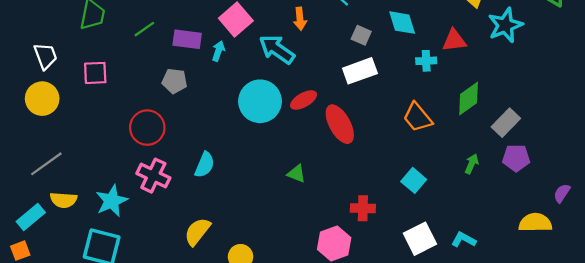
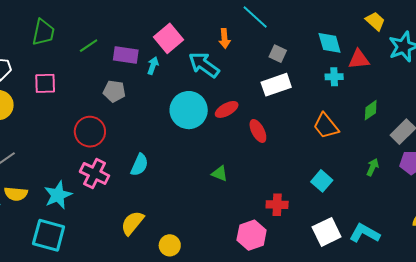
cyan diamond: (402, 23) -> (330, 43), moved
green diamond: (469, 99) -> (371, 110), size x0.7
red ellipse: (340, 124) -> (258, 131), size x0.7
cyan L-shape: (464, 240) -> (365, 233), size x1.4

